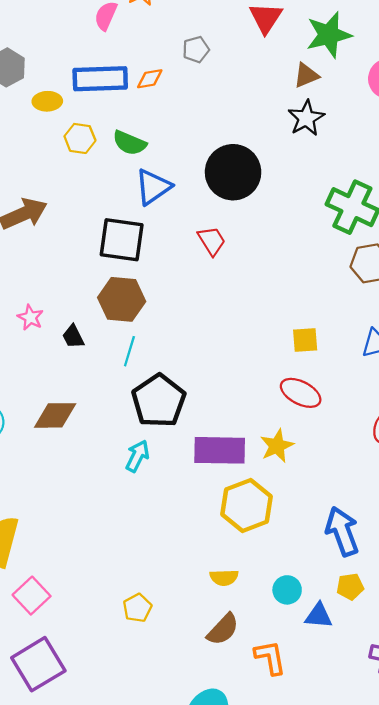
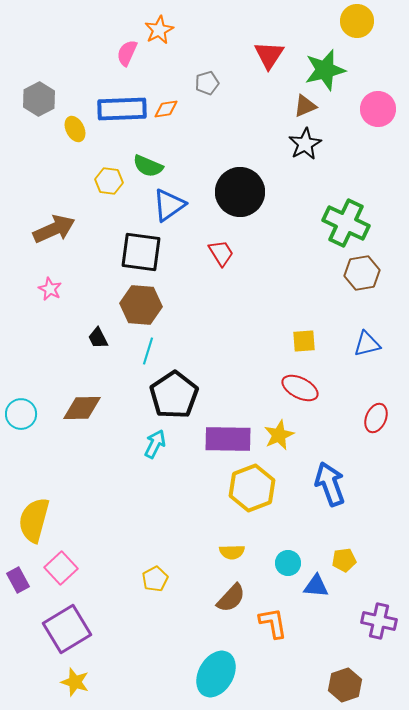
yellow ellipse: (47, 101) -> (75, 129), turned 65
yellow hexagon: (80, 138) -> (109, 181), moved
pink star: (30, 317) -> (50, 289), moved
blue arrow: (342, 531) -> (330, 484), moved

